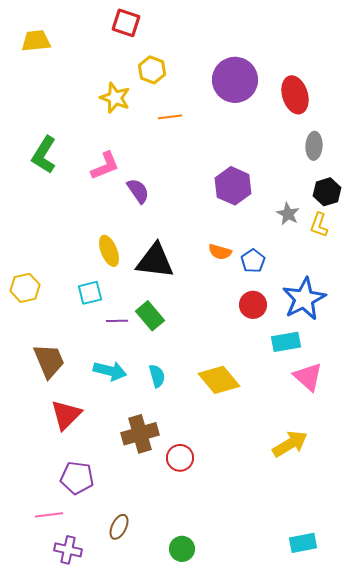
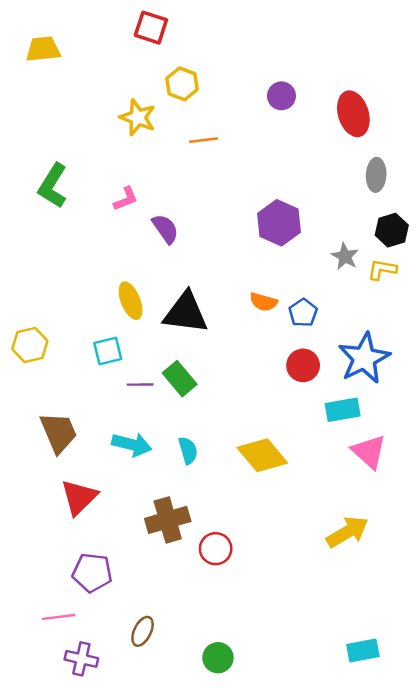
purple circle: (235, 80) -> (281, 96), size x0.5
pink L-shape: (105, 166) -> (126, 199), size x0.7
yellow L-shape: (319, 225) -> (382, 270), turned 80

